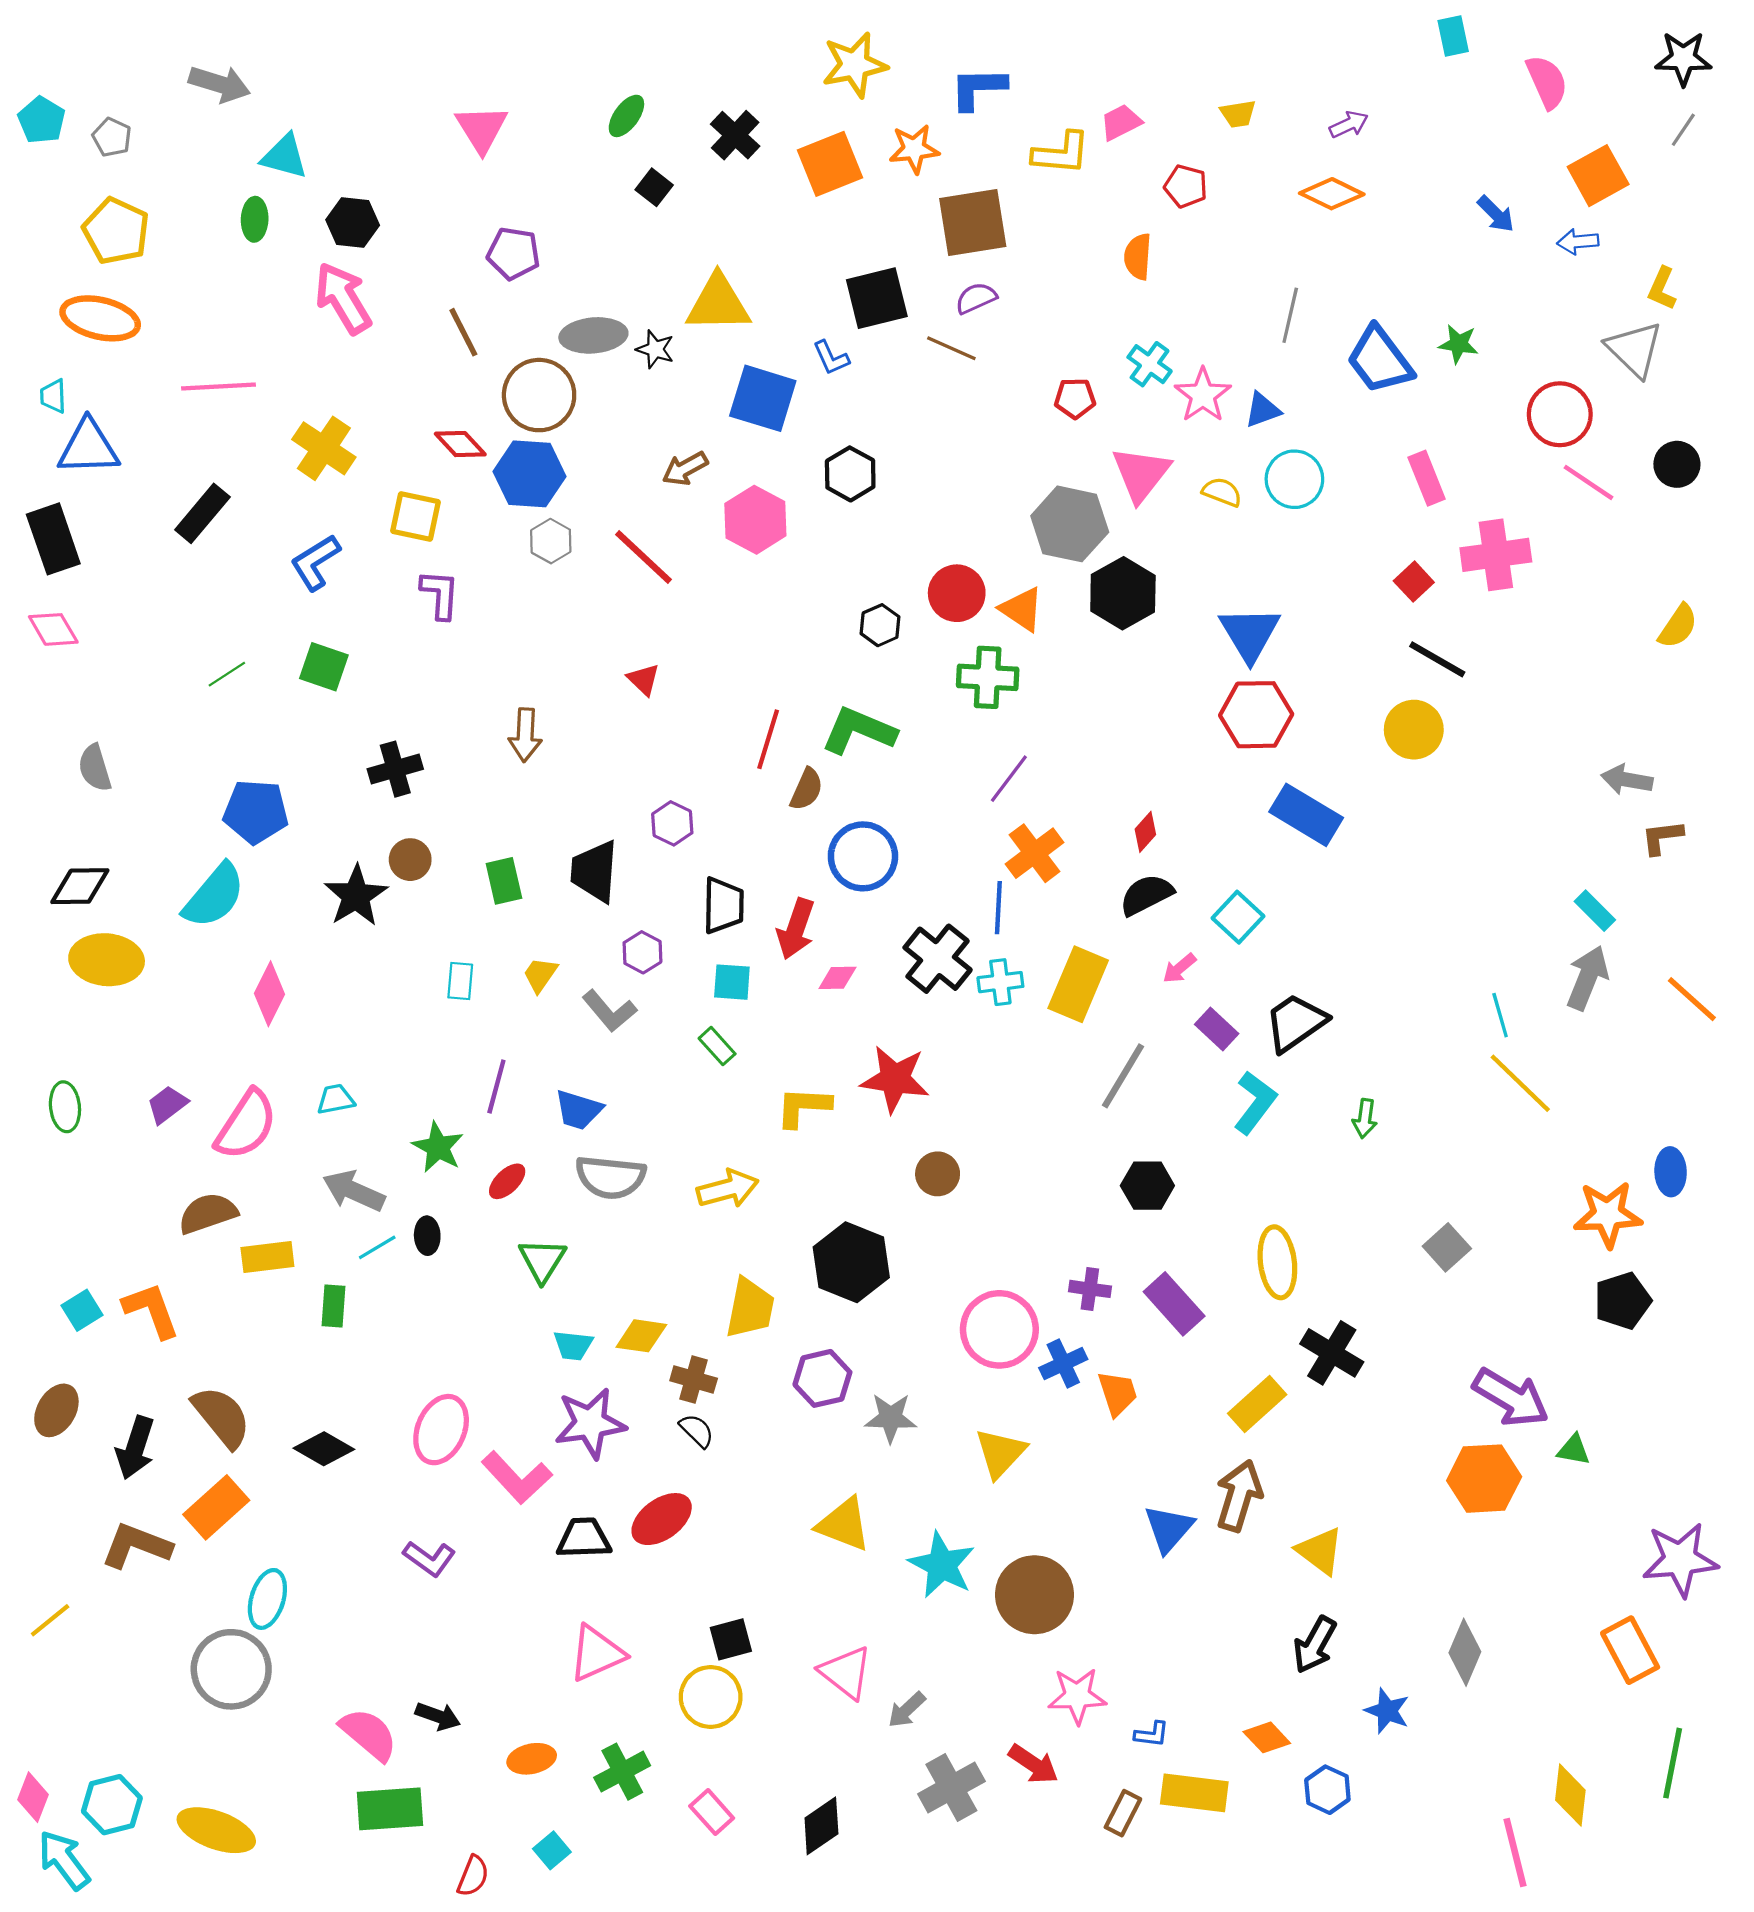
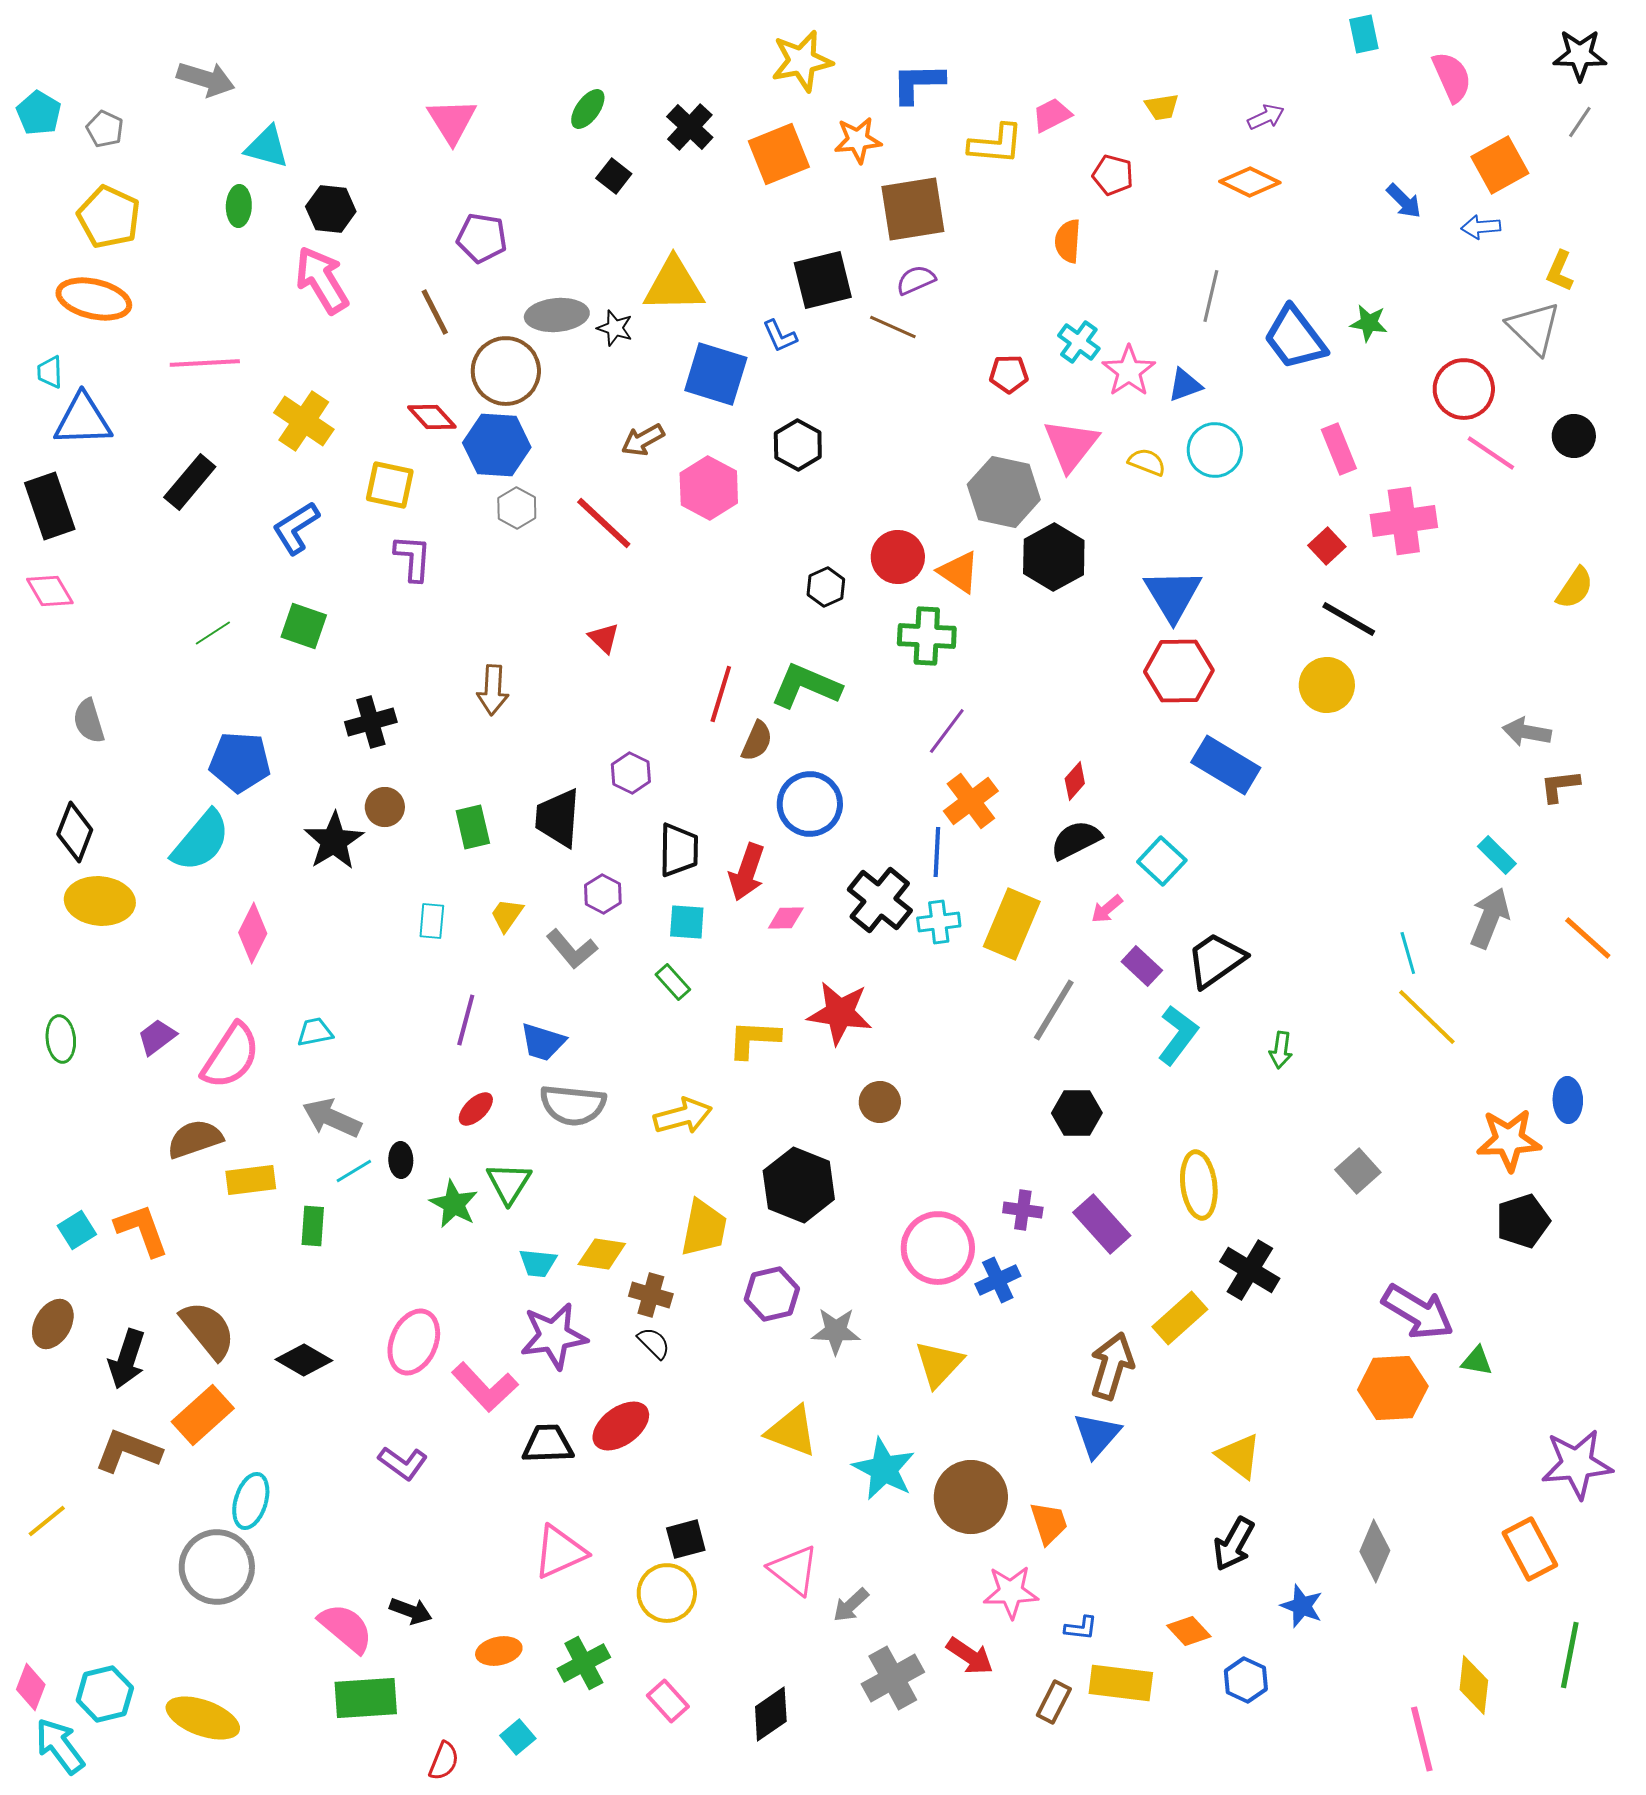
black diamond: (80, 886) -> (75, 832), turned -68
green star: (438, 1147) -> (454, 1204), moved
orange trapezoid: (1118, 1393) -> (1049, 1523), moved
brown arrow: (1239, 1496) -> (1112, 1366), moved

